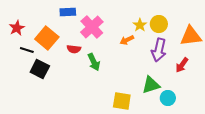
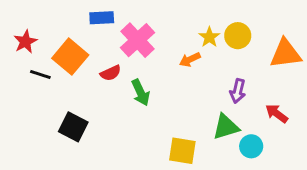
red semicircle: (74, 49) -> (111, 73), turned -32
purple arrow: (159, 50) -> (238, 91), moved, size x0.7
red arrow: (182, 65) -> (277, 113), moved, turned 91
black square: (40, 69) -> (73, 127), moved

